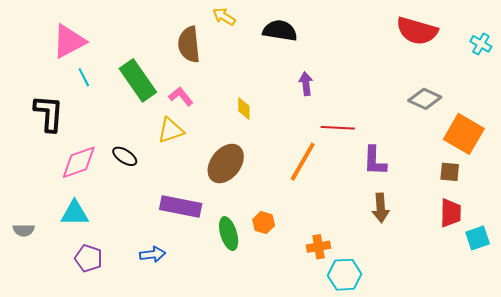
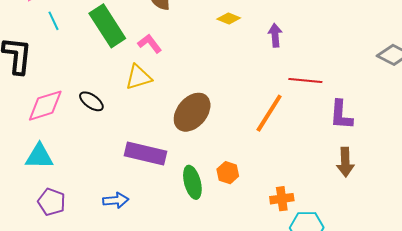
yellow diamond: (244, 109) -> (229, 19), moved, turned -70

